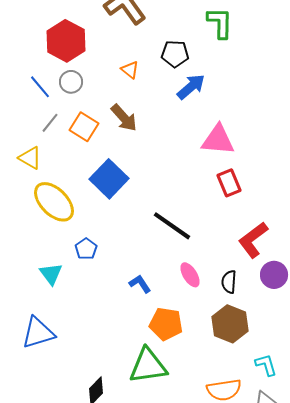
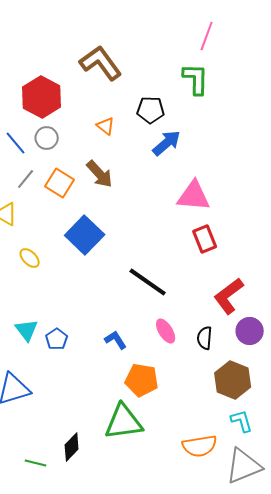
yellow ellipse: (54, 202) -> (30, 258), size x0.5
blue pentagon: (86, 249) -> (57, 339), moved
brown hexagon: (230, 324) -> (233, 380), moved

